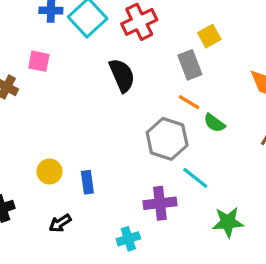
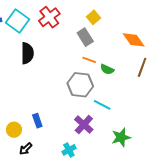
black semicircle: (122, 75) -> (27, 53), moved, turned 35
yellow circle: (49, 171) -> (14, 130), moved
purple cross: (160, 203) -> (84, 125), turned -30
green star: (228, 222) -> (121, 137), moved

